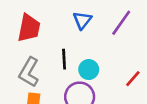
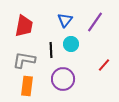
cyan circle: (89, 70) -> (71, 44), moved
gray L-shape: (29, 72) -> (24, 60), turned 70

